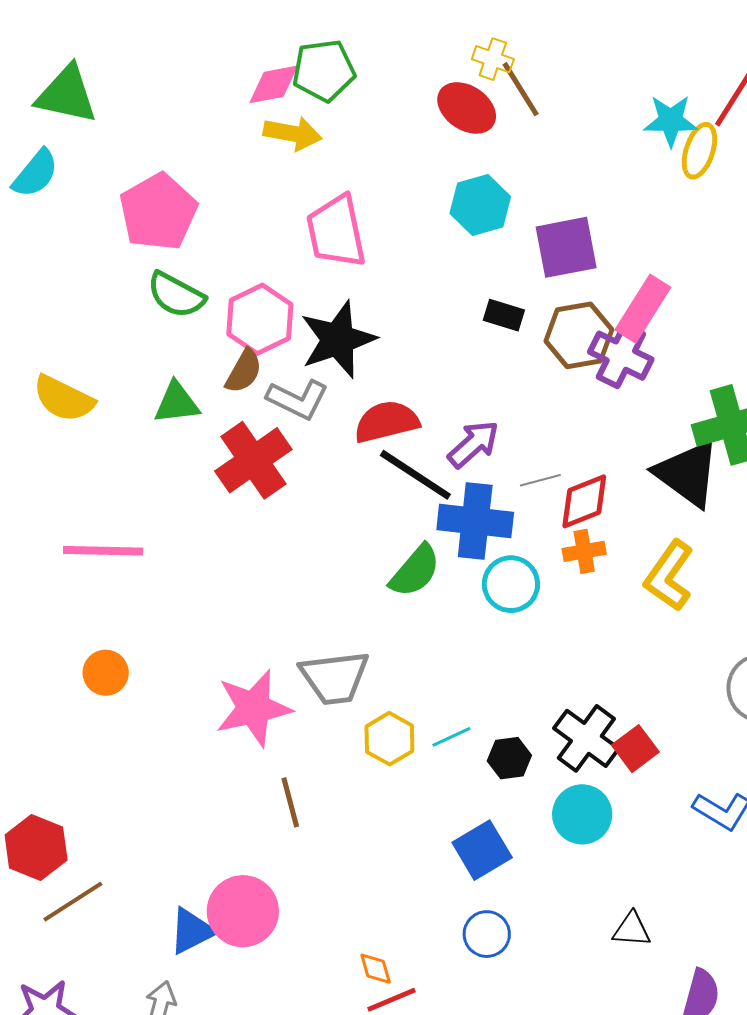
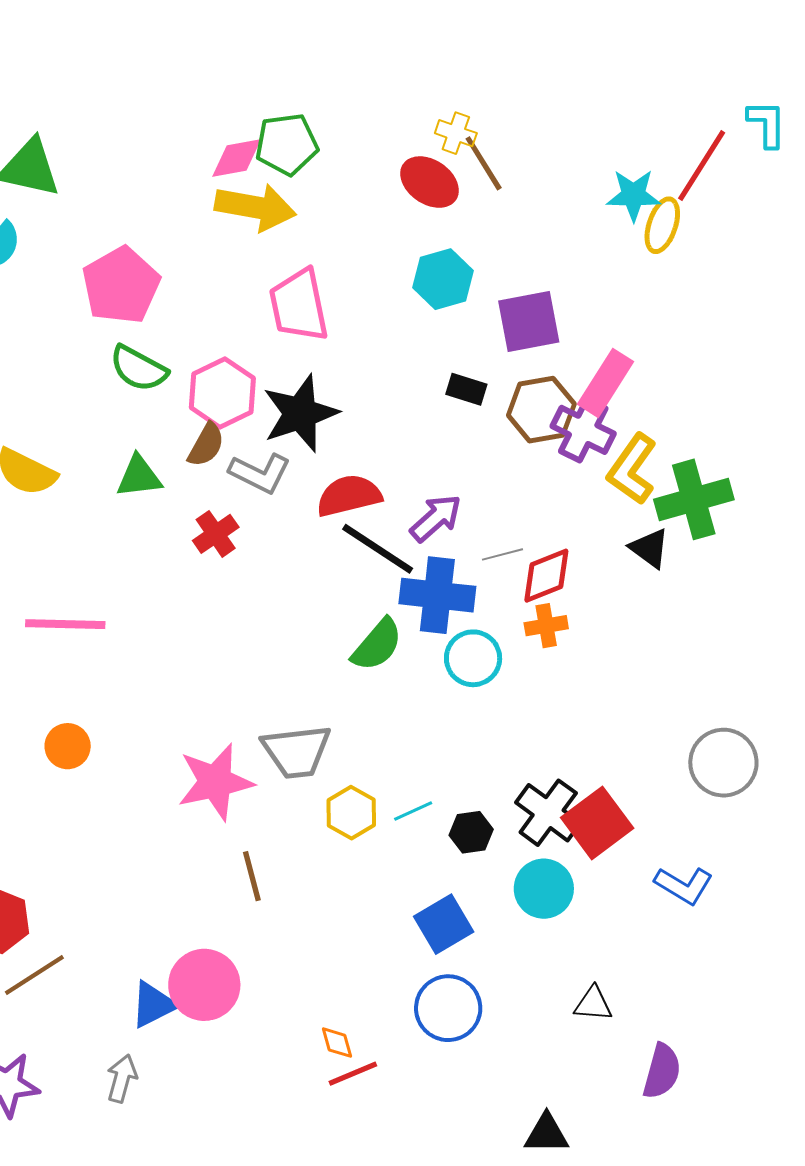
yellow arrow: (293, 133) -> (255, 207), size x1.4
red cross: (253, 460) -> (216, 534), size x0.6
black triangle: (687, 474) -> (650, 548), size x0.6
yellow L-shape: (669, 576) -> (632, 469), moved
red square: (635, 749) -> (597, 823), size x1.5
blue circle: (487, 934) -> (448, 1008), size x1.4

